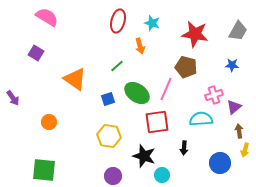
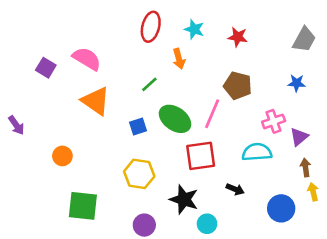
pink semicircle: (47, 17) -> (87, 59), moved
red star: (195, 34) -> (238, 37), moved, size x0.6
black arrow: (184, 148) -> (235, 189), turned -72
yellow arrow: (245, 150) -> (313, 192), turned 152
green square: (44, 170) -> (83, 206), moved

